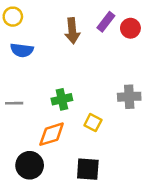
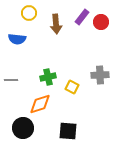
yellow circle: (13, 17) -> (29, 13), moved
yellow square: (93, 123) -> (72, 87), moved

